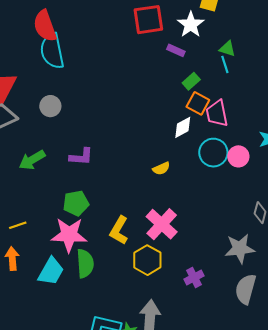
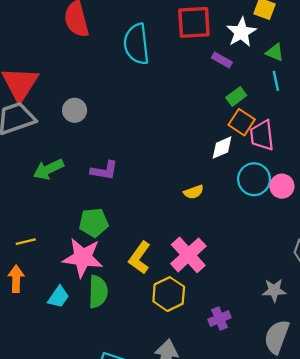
green triangle: (227, 49) -> (275, 52), moved
cyan semicircle: (52, 51) -> (136, 44), moved
gray star: (240, 248) -> (274, 290), size x0.7
cyan trapezoid: (51, 271) -> (59, 297), size x0.7

